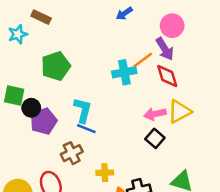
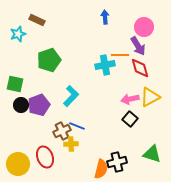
blue arrow: (124, 13) -> (105, 17), turned 120
orange line: (143, 60) -> (120, 55), turned 36
black circle: (31, 108) -> (21, 105), moved
cyan L-shape: (83, 110) -> (71, 96), turned 30
blue line: (86, 129) -> (77, 126), moved
yellow cross: (105, 173) -> (71, 144), moved

